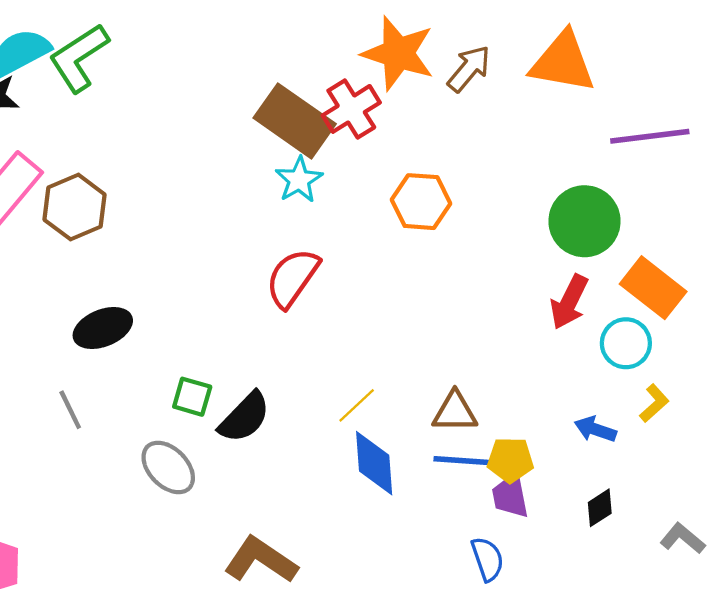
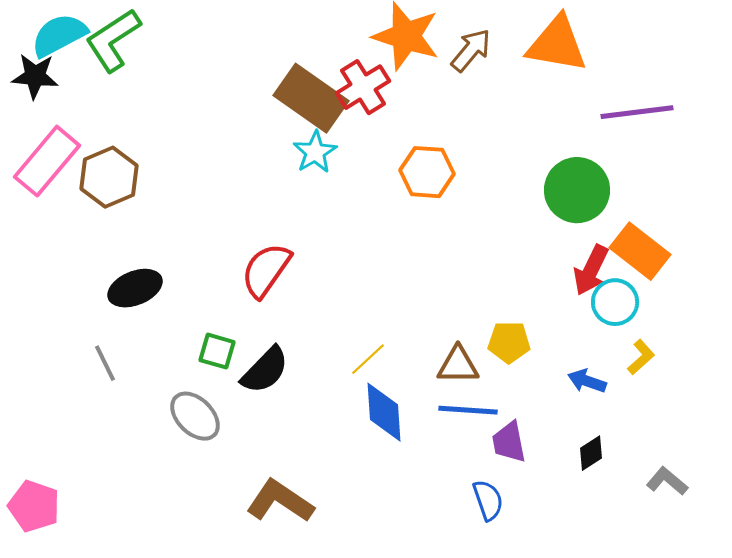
red semicircle: (292, 278) -> (266, 270), moved
red arrow: (569, 302) -> (591, 270), moved
yellow pentagon: (510, 460) -> (509, 342), moved

